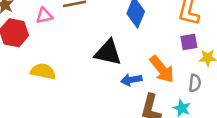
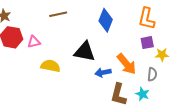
pink triangle: (44, 16) -> (34, 42), moved
yellow semicircle: (43, 71) -> (50, 66), moved

